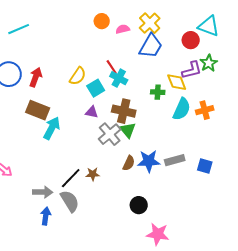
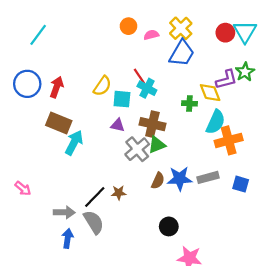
cyan triangle: (209, 26) -> (245, 32), turned 40
cyan line: (19, 29) -> (38, 35), turned -30
red circle: (191, 40) -> (225, 33), moved
cyan square: (96, 88) -> (122, 99), turned 36
orange cross: (205, 110) -> (229, 140), moved, size x1.4
green triangle: (128, 130) -> (157, 145), turned 48

